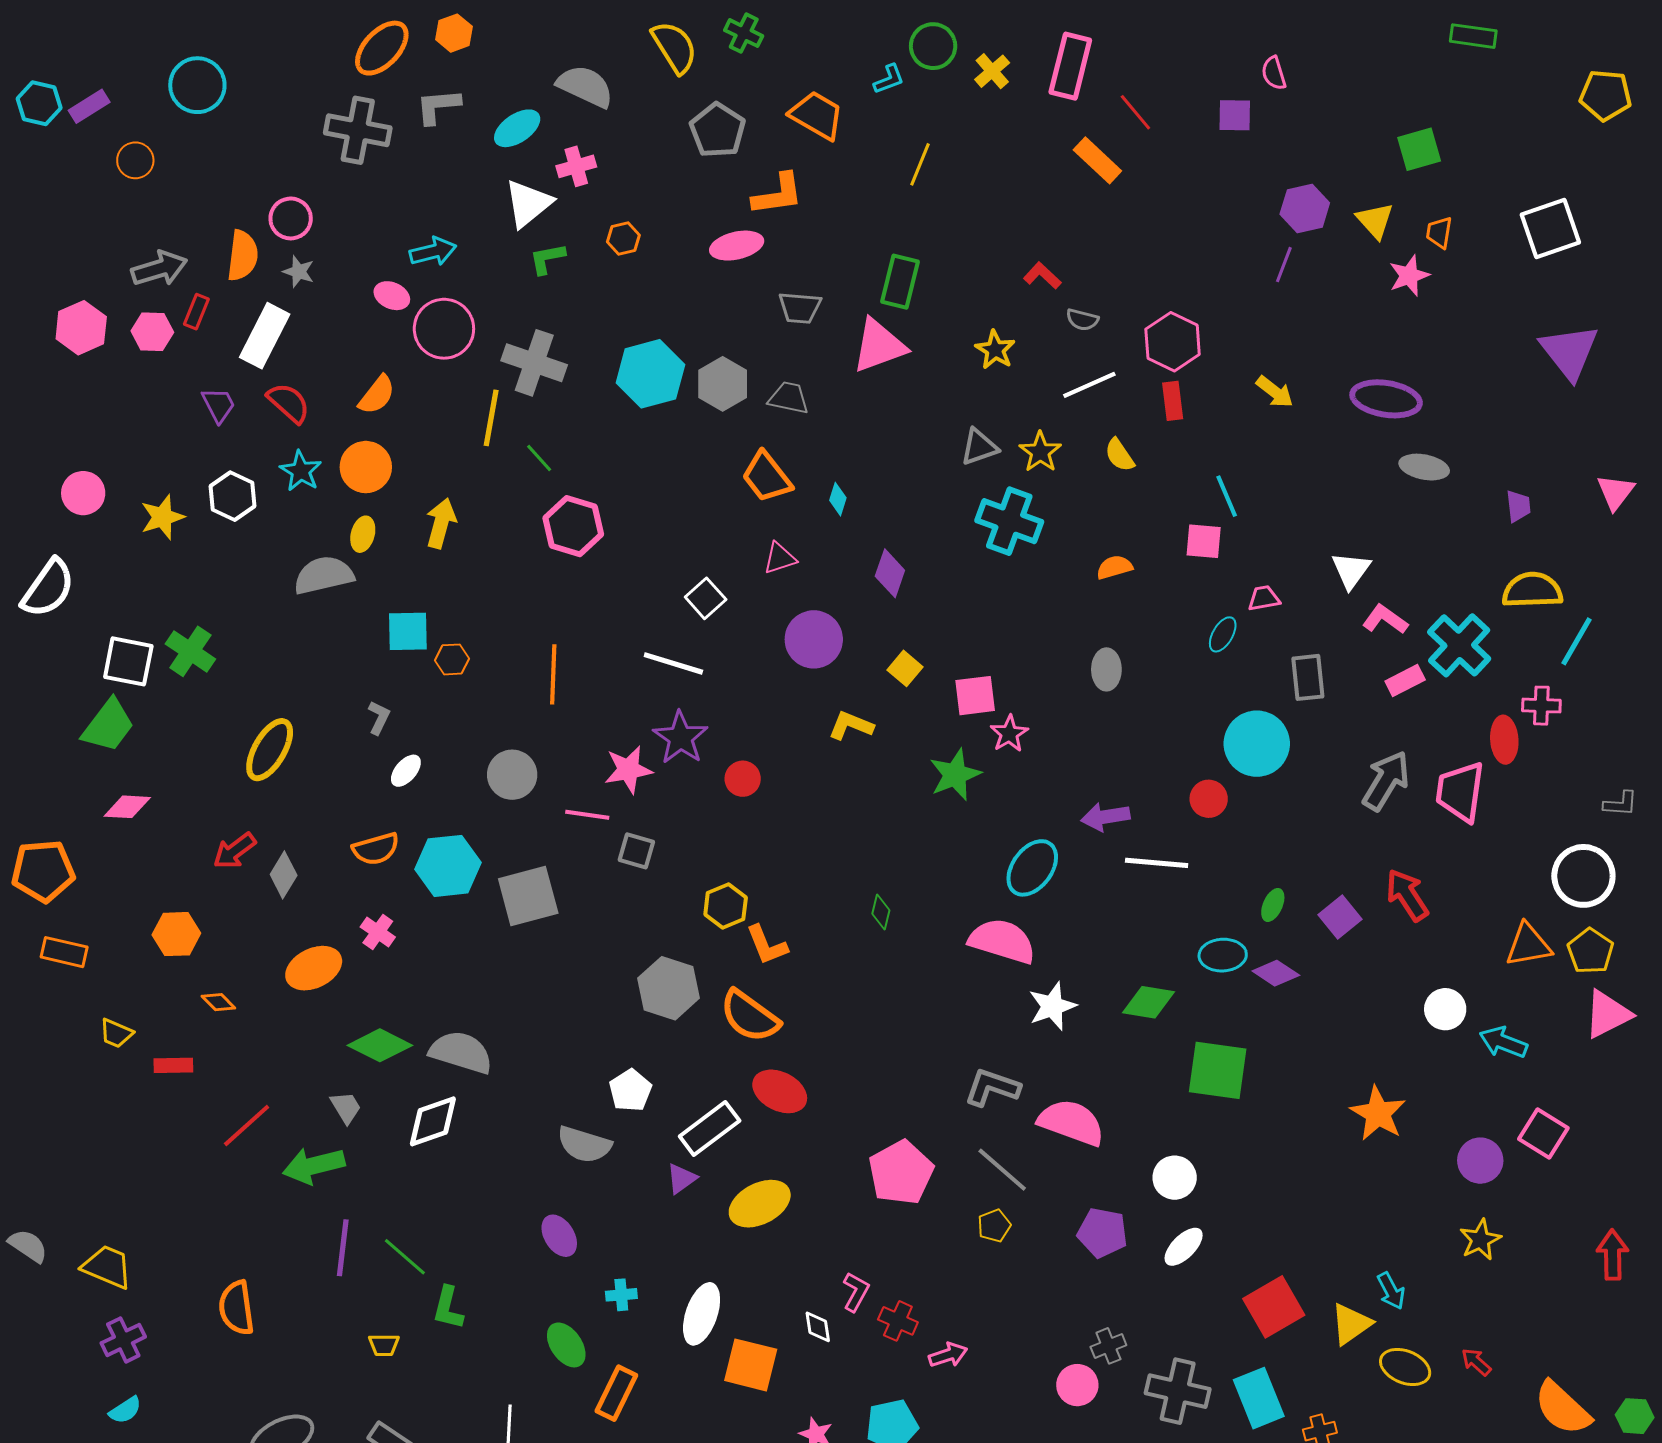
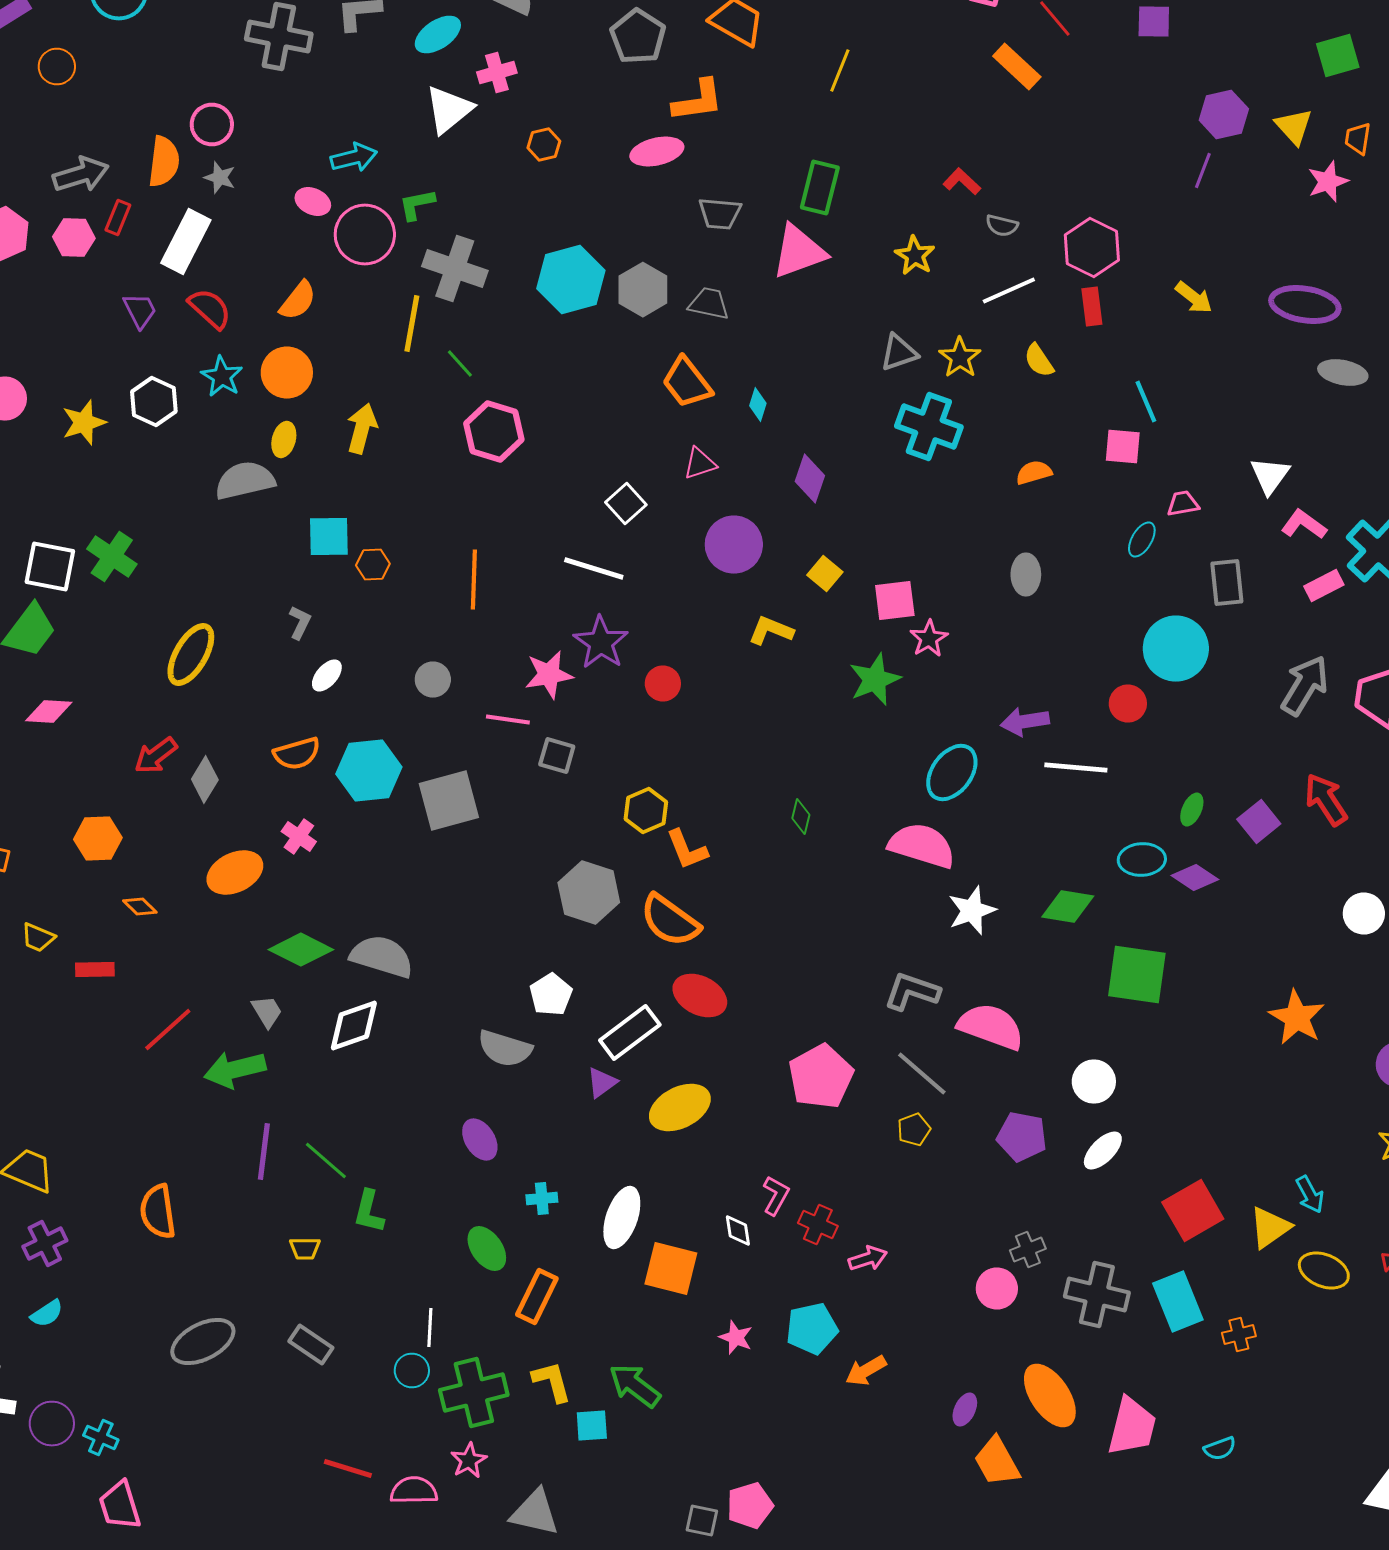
green L-shape: (547, 259) -> (417, 204), moved
gray circle: (512, 775) -> (433, 680), size x0.7

